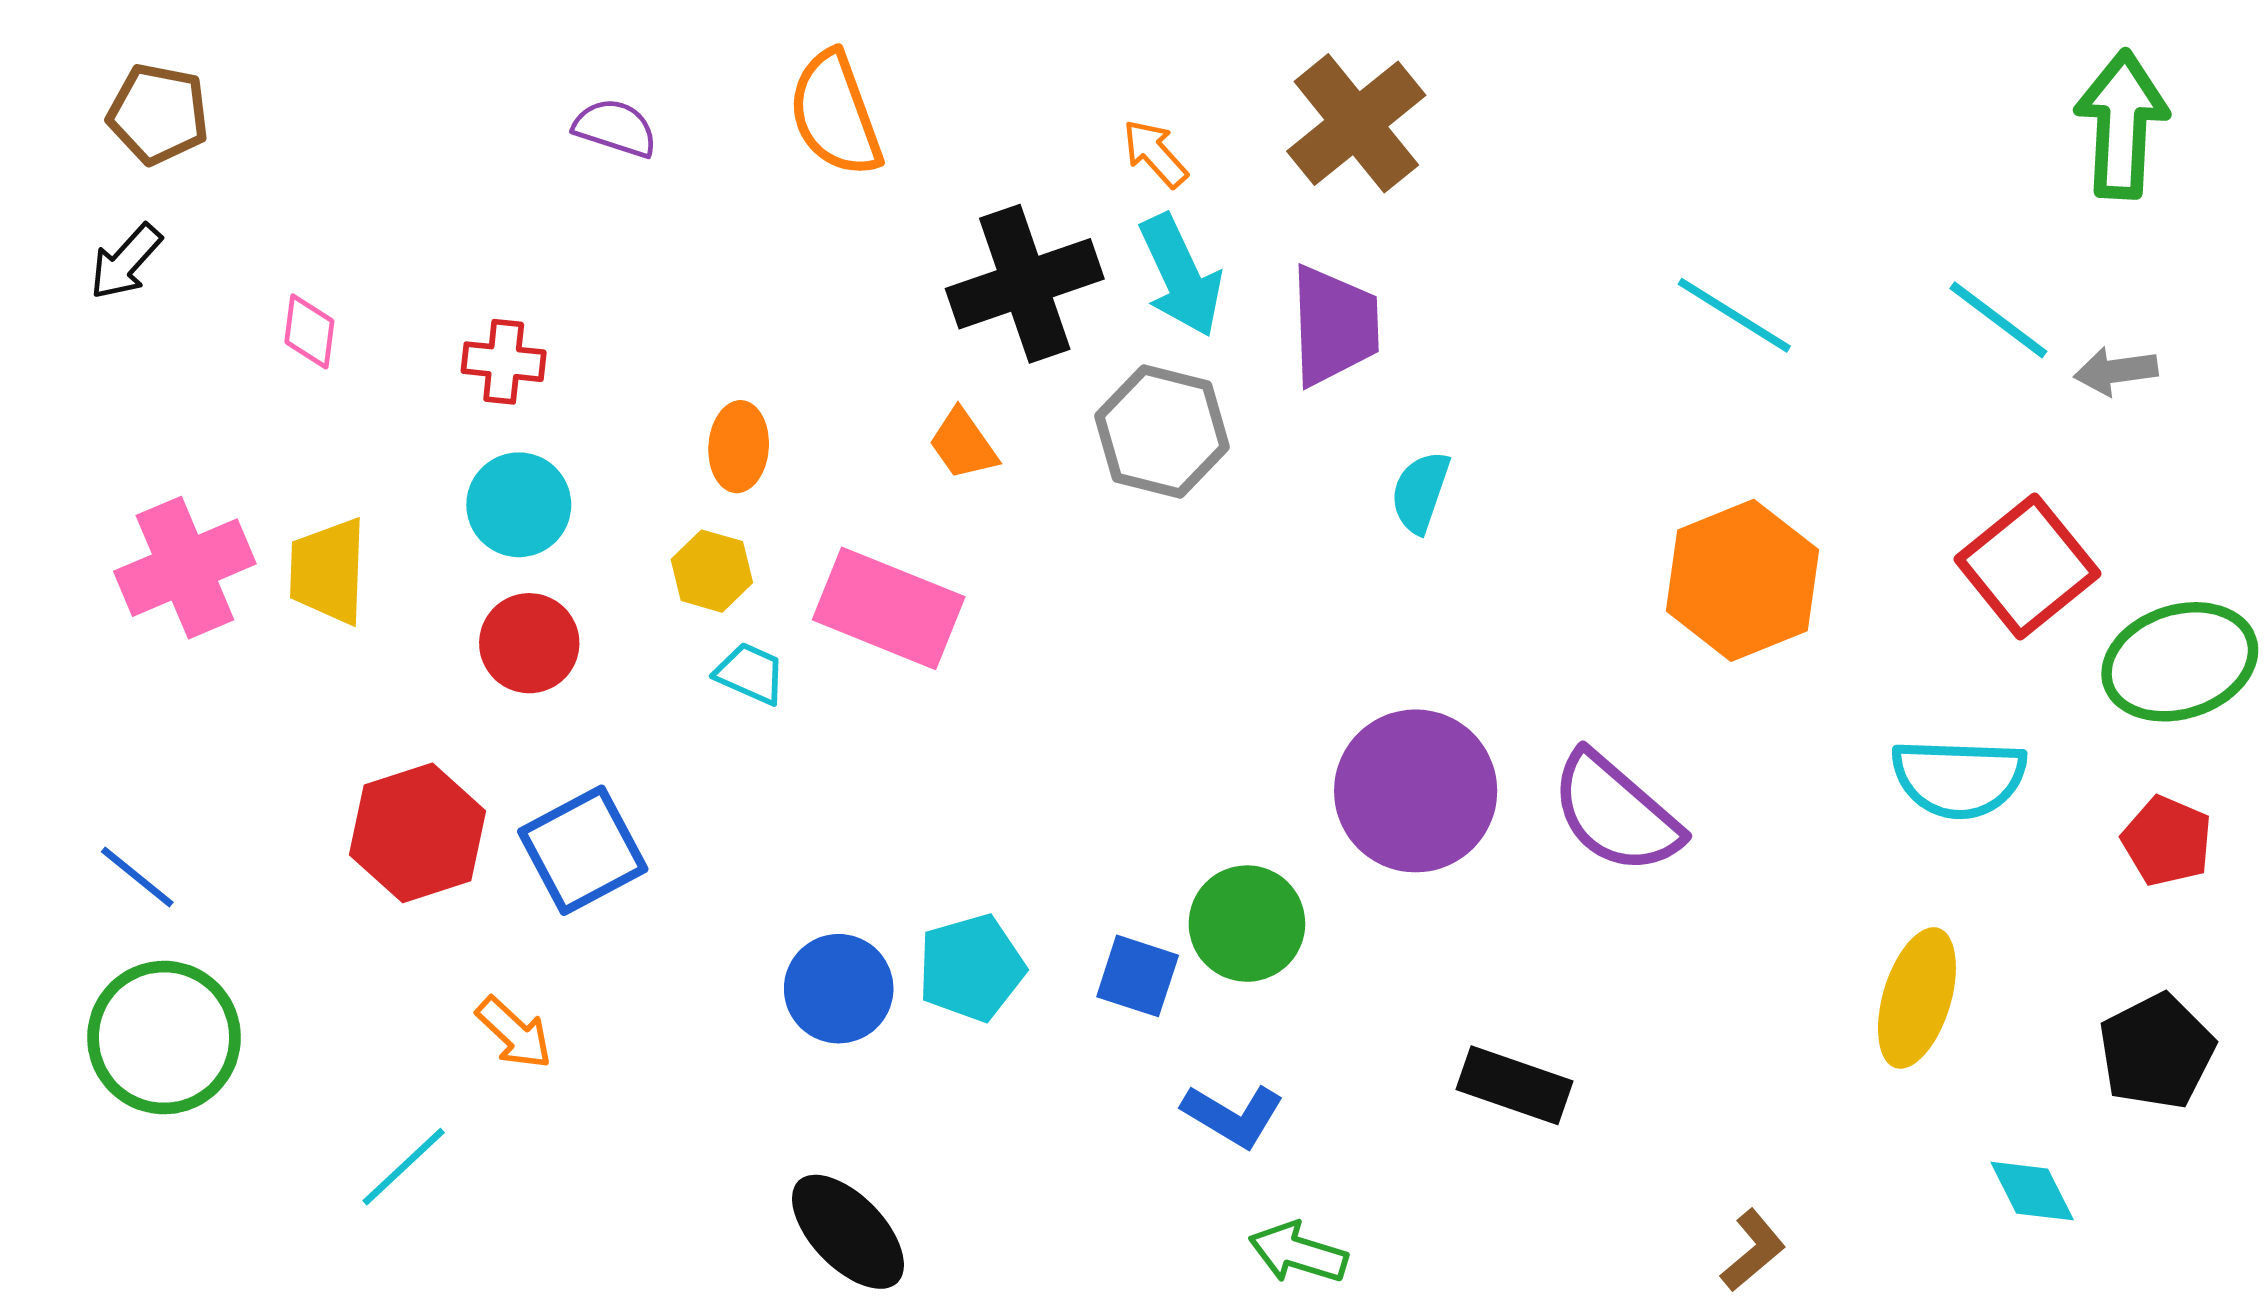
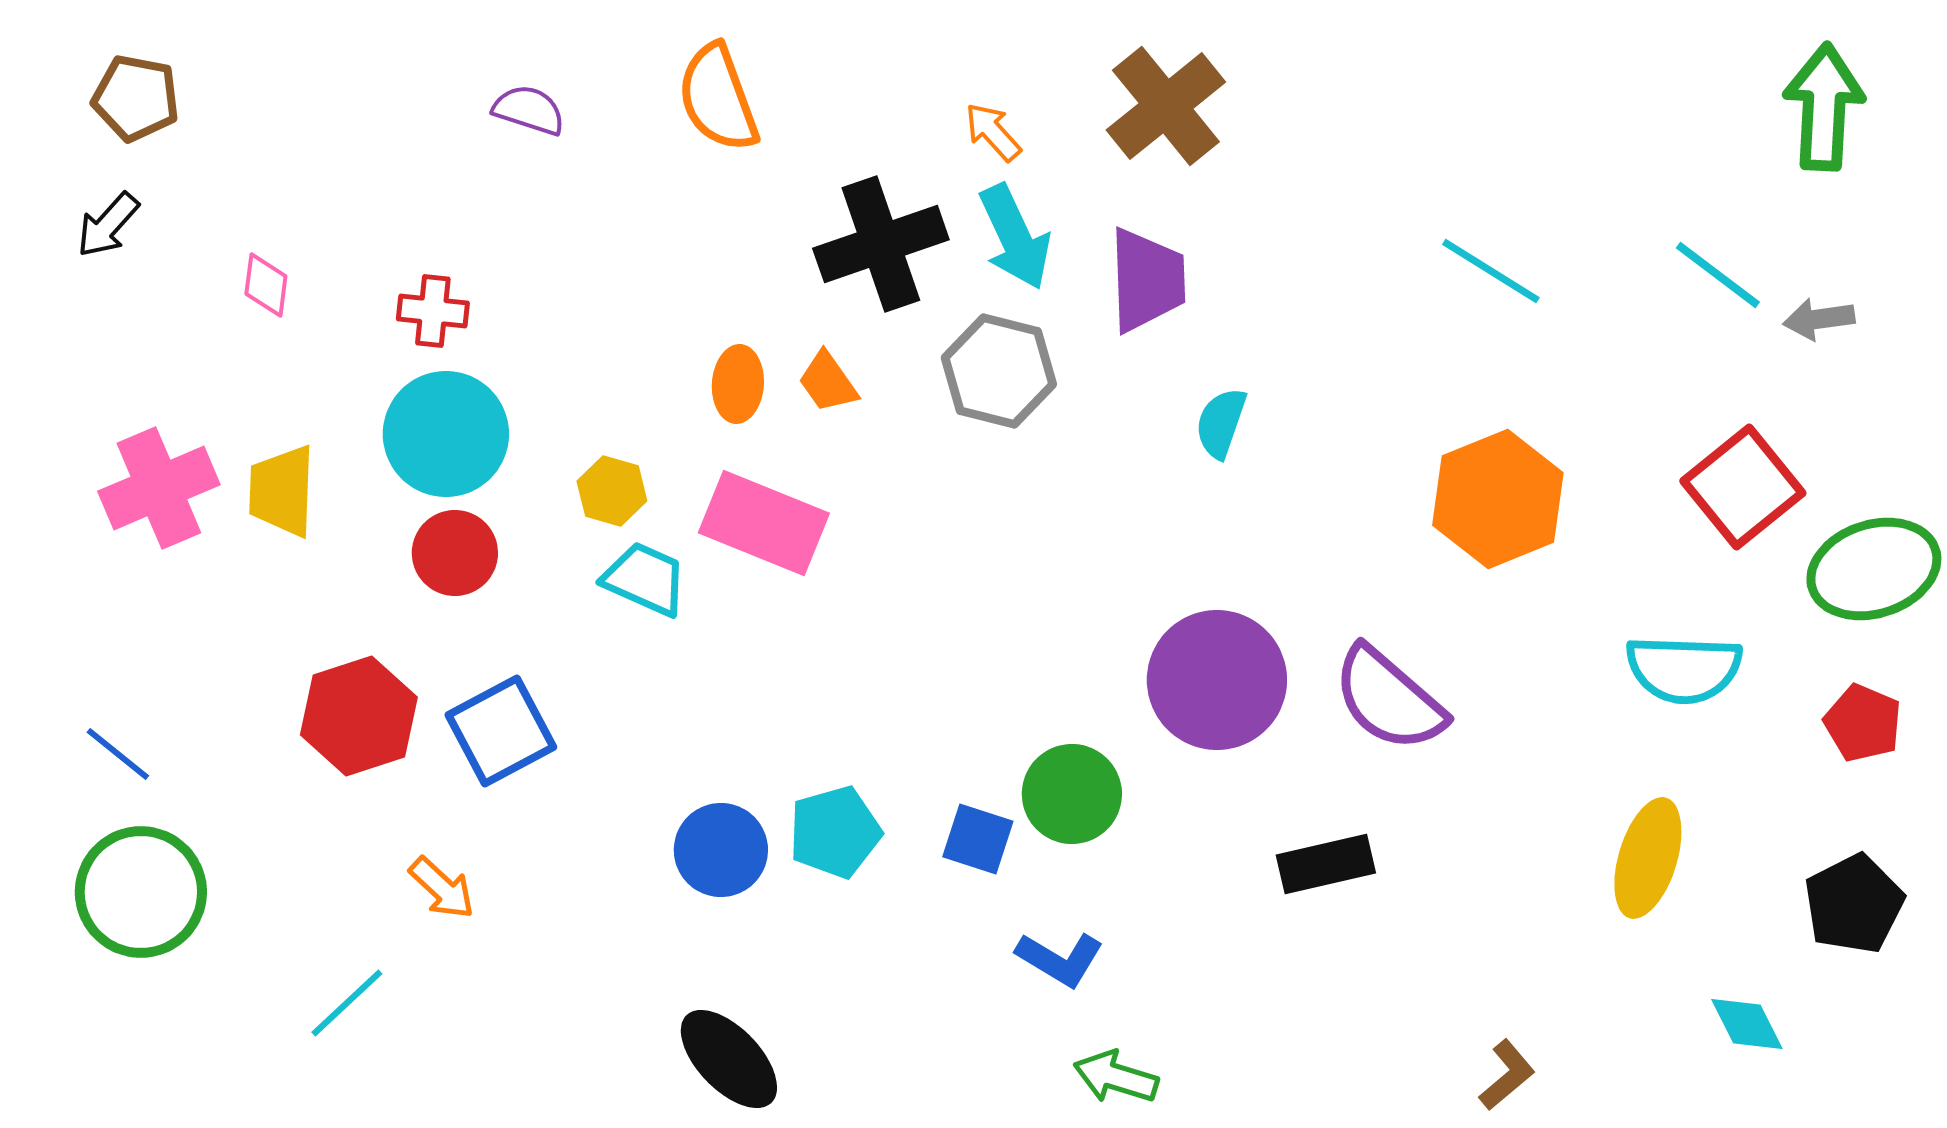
orange ellipse: (739, 447) -> (738, 384), moved
cyan circle: (519, 505) -> (446, 434), size x1.4
cyan trapezoid: (750, 673) -> (645, 579), size x1.4
black rectangle: (1514, 1085) -> (1326, 864), moved, turned -32

